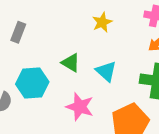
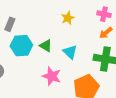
cyan hexagon: (32, 83) -> (21, 46), moved

